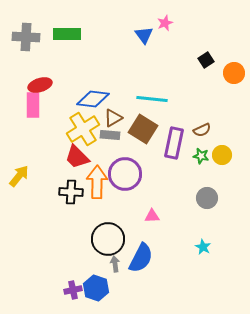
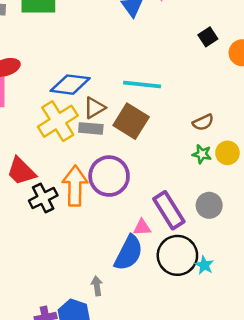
purple rectangle: (174, 143) -> (169, 210), moved, turned -44
red trapezoid: (77, 157) -> (21, 171), moved
black cross: (71, 192) -> (43, 198), turned -30
black circle: (108, 239) -> (177, 255), moved
blue semicircle: (141, 258) -> (129, 253), moved

